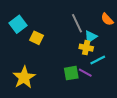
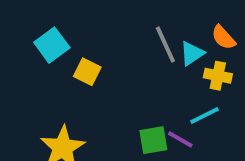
cyan triangle: (91, 37) -> (192, 53), moved
yellow cross: (86, 48) -> (218, 76), moved

